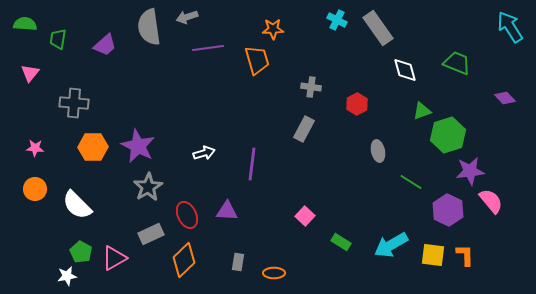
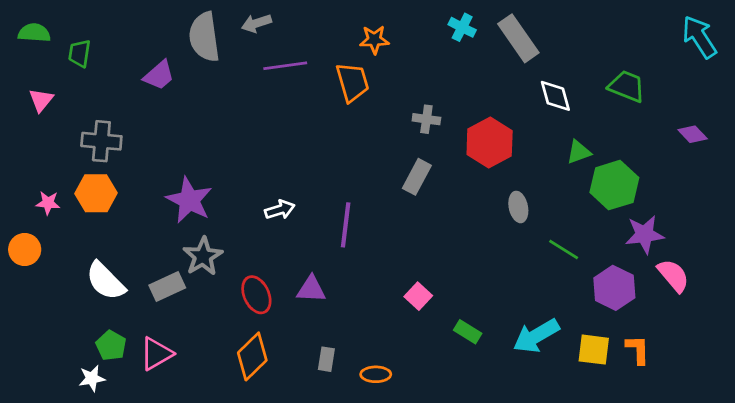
purple trapezoid: (105, 45) -> (159, 75), moved
red hexagon: (357, 104) -> (490, 143), size x1.6
orange hexagon: (93, 147) -> (96, 193), moved
orange circle: (35, 189) -> (25, 249), moved
gray rectangle: (151, 234) -> (167, 287), moved

